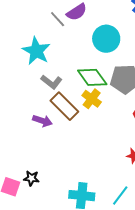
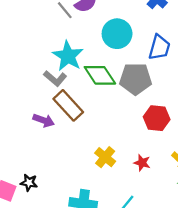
cyan star: (36, 51) -> (68, 56), moved
yellow cross: (92, 99) -> (105, 157), moved

